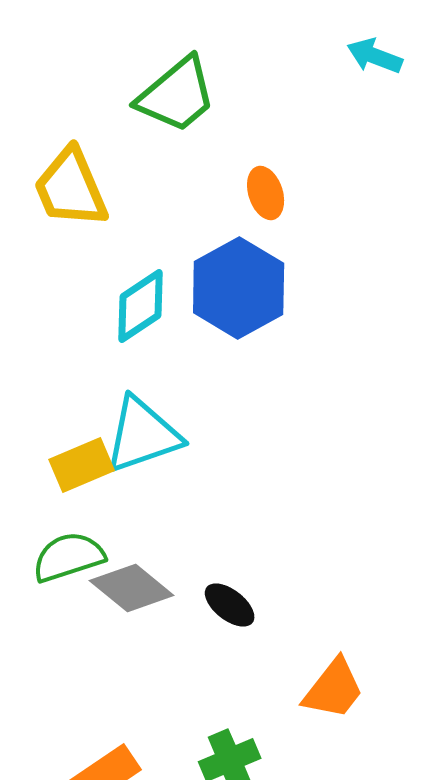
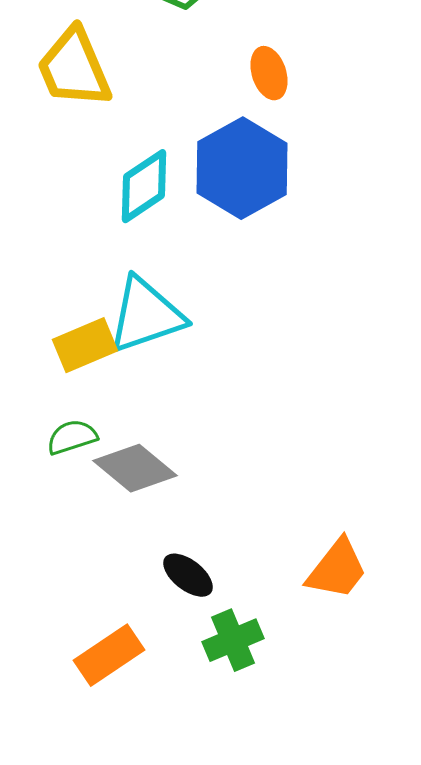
green semicircle: (69, 557) -> (72, 437), size x0.7
black ellipse: (230, 605) -> (188, 575), moved

